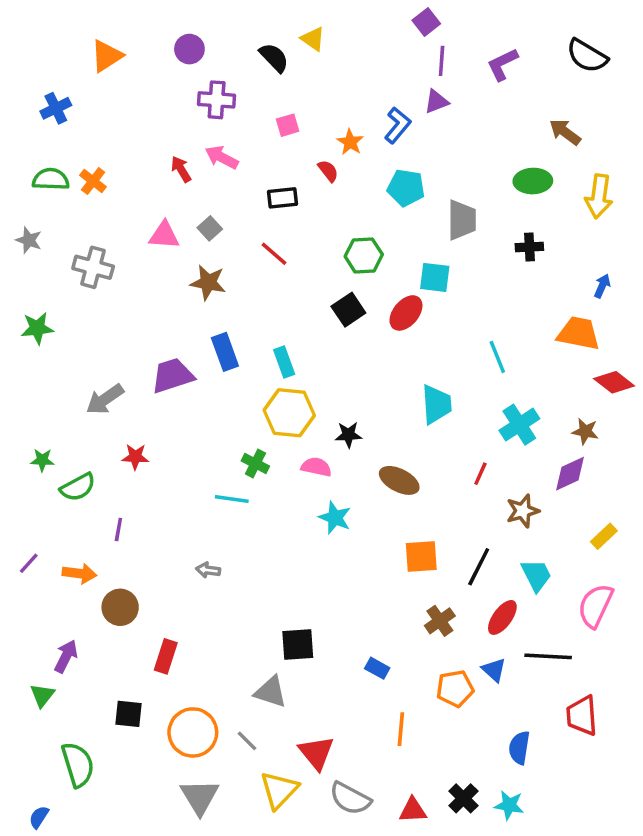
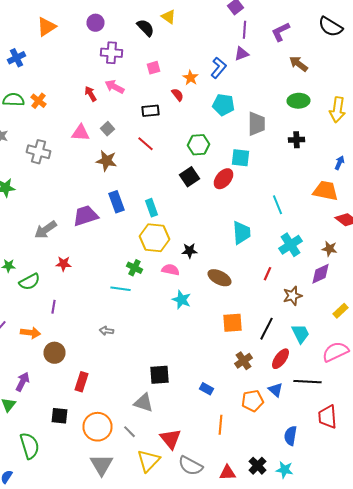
brown arrow: (565, 132) -> (298, 64), moved
pink semicircle: (595, 606) -> (336, 352), turned 40

